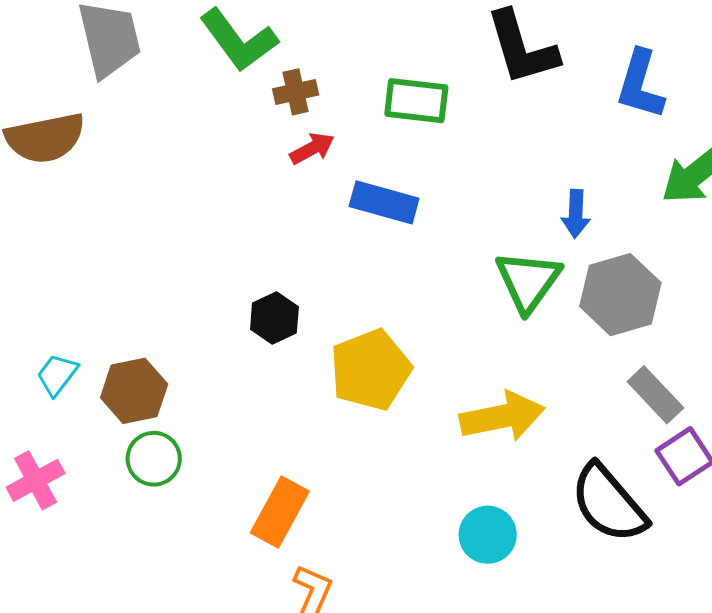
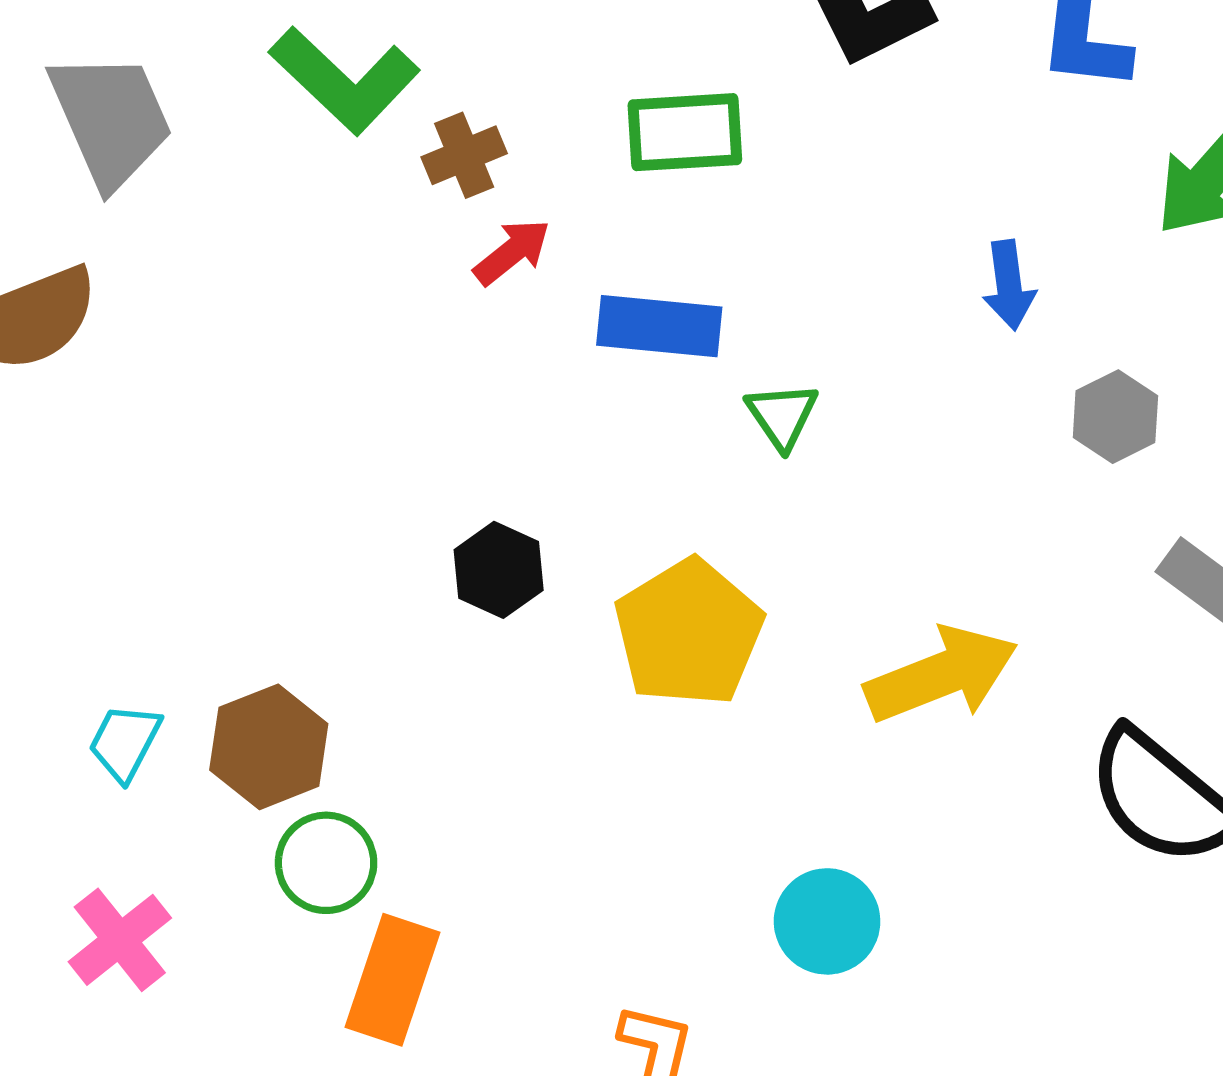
green triangle: (528, 281) -> (782, 416), moved, size x0.6
gray hexagon: (620, 295) -> (1115, 417), size x0.6
orange rectangle: (280, 512) -> (393, 980), moved
cyan circle: (488, 535) -> (827, 921), moved

